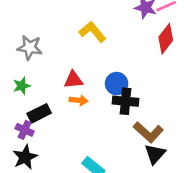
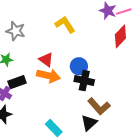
red triangle: (73, 80) -> (46, 60), turned 35
orange arrow: (79, 100) -> (48, 76), size x1.6
black triangle: (155, 154) -> (89, 123), moved

